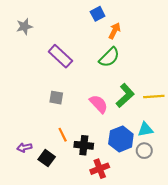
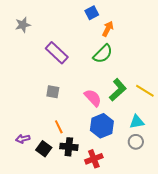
yellow line: (154, 97) -> (145, 91), turned 36
blue hexagon: (121, 139) -> (102, 126), moved
black cross: (84, 145) -> (69, 147), moved

